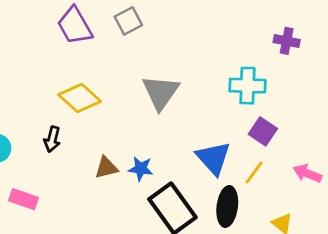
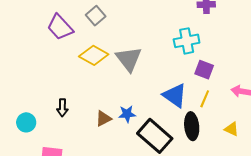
yellow diamond: (80, 98) -> (94, 55), moved

